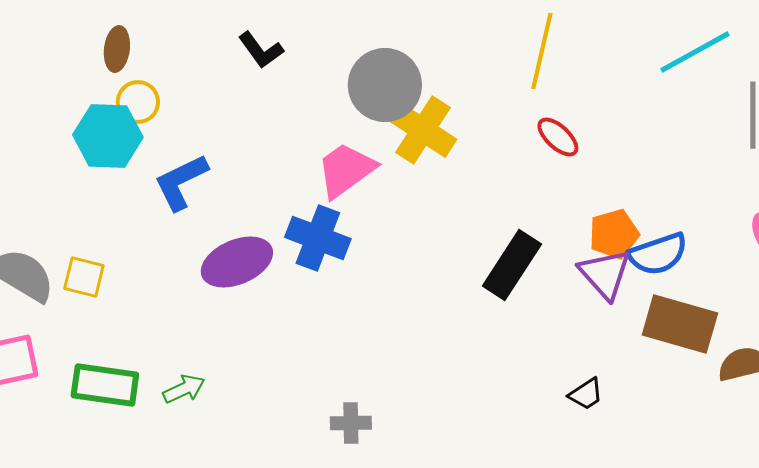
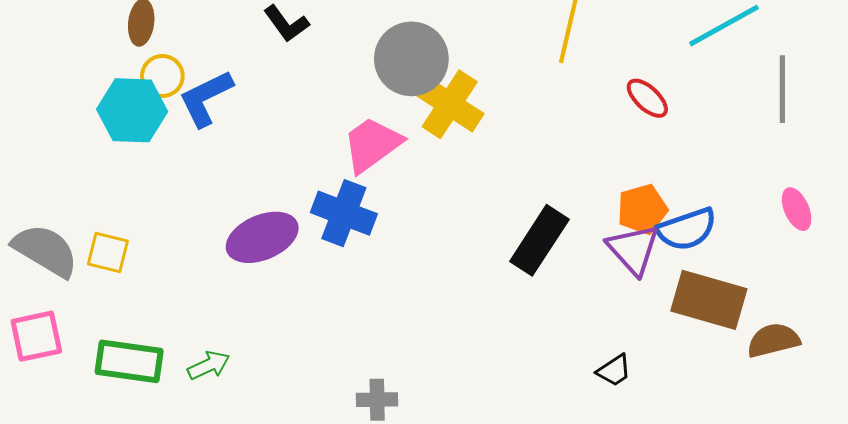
red ellipse: (558, 137) -> (647, 98), moved
blue L-shape: (181, 182) -> (206, 98), moved

